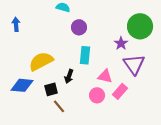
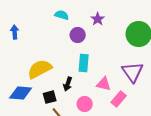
purple star: (121, 43) -> (98, 19), moved
pink circle: (97, 95) -> (85, 104), moved

